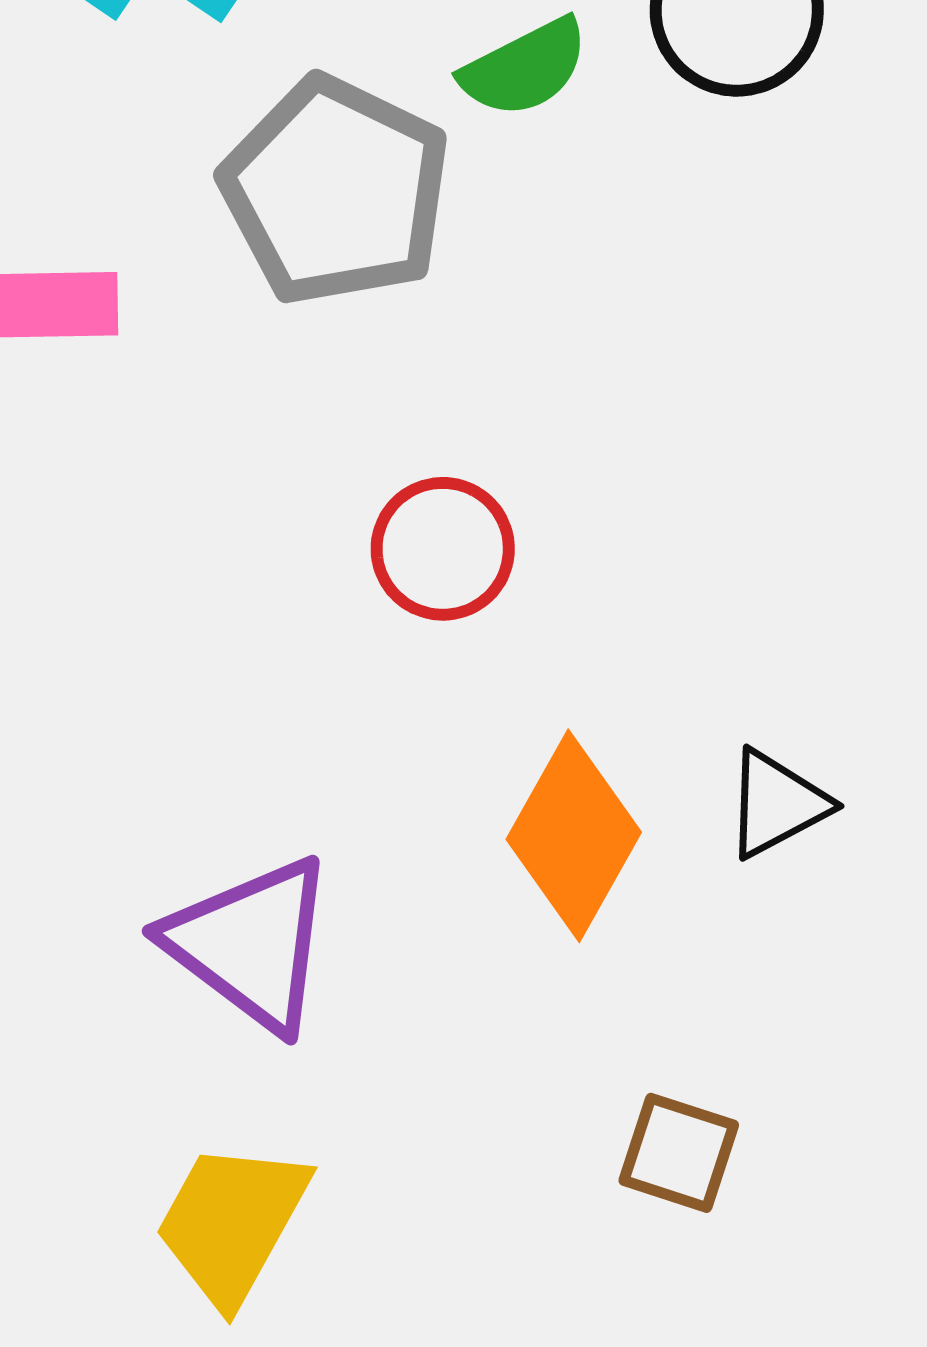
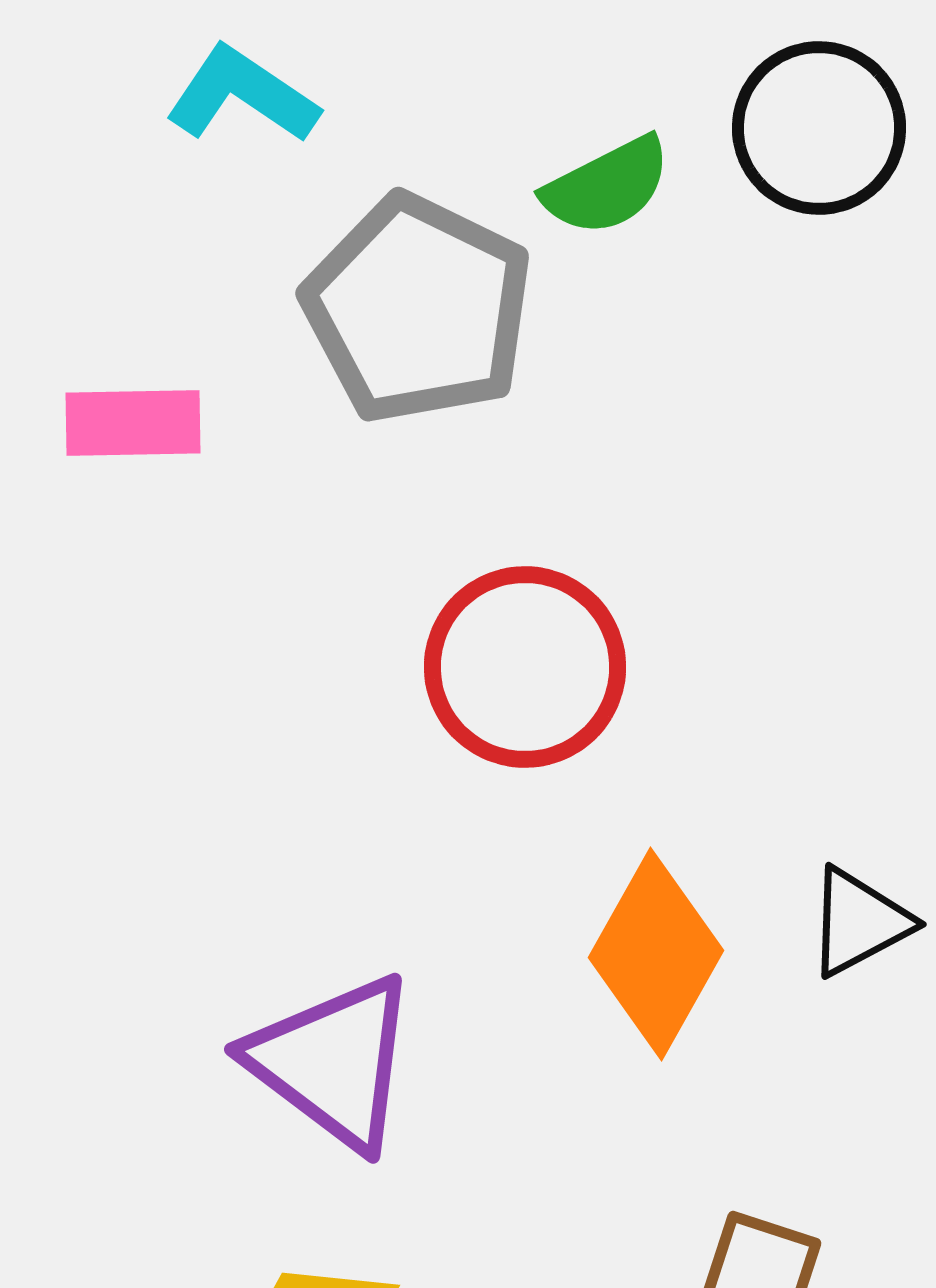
red circle: (443, 549) -> (525, 667), size x1.4

